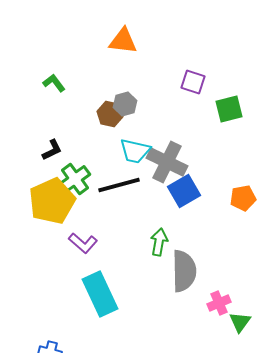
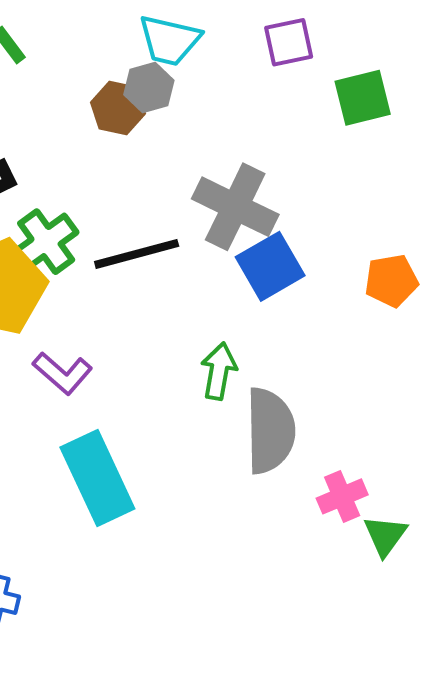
purple square: (193, 82) -> (289, 42), turned -30
cyan trapezoid: (135, 151) -> (169, 40), moved

